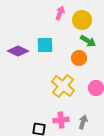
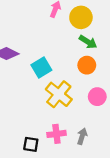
cyan square: (45, 45) -> (41, 67), moved, turned -30
orange circle: (79, 58) -> (87, 65), moved

